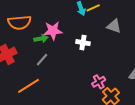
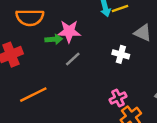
white cross: (83, 43) -> (121, 54), moved
gray line: (42, 60) -> (73, 59), moved

